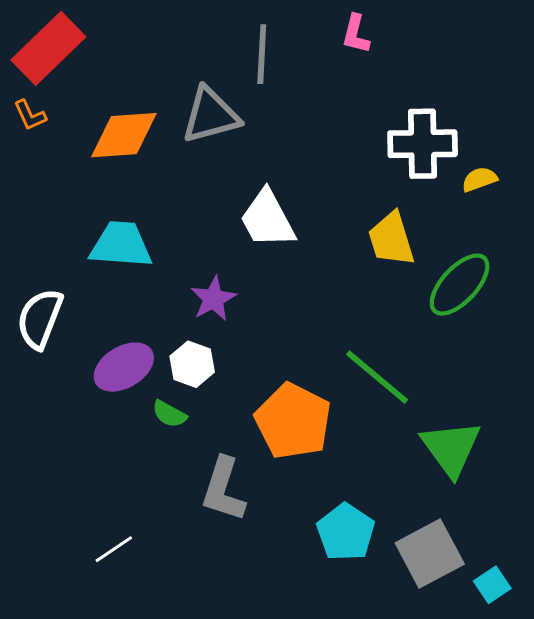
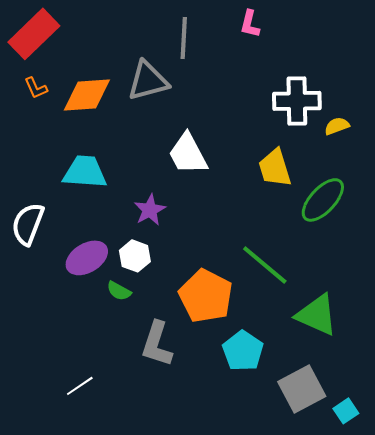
orange L-shape: (30, 115) -> (36, 88), moved
green triangle: (451, 448) -> (317, 315), turned -30
cyan pentagon: (346, 532) -> (243, 351), moved

